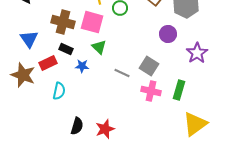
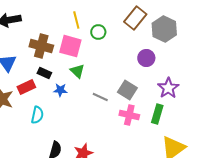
purple star: (197, 53) -> (168, 88), moved

